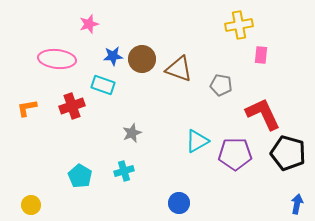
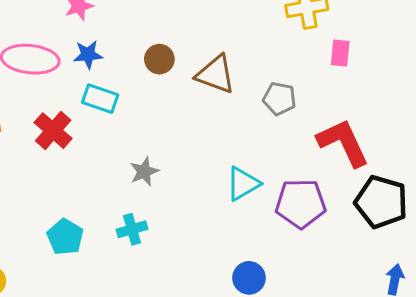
blue star: (113, 56) -> (88, 55), moved
brown circle: (142, 59) -> (159, 59), size x0.7
red cross: (72, 106) -> (53, 131), turned -30
blue circle: (179, 203) -> (249, 278), moved

